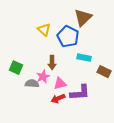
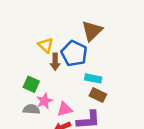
brown arrow: (52, 63) -> (55, 62), moved
green square: (16, 68) -> (31, 84), moved
brown rectangle: (104, 72) -> (98, 95), moved

